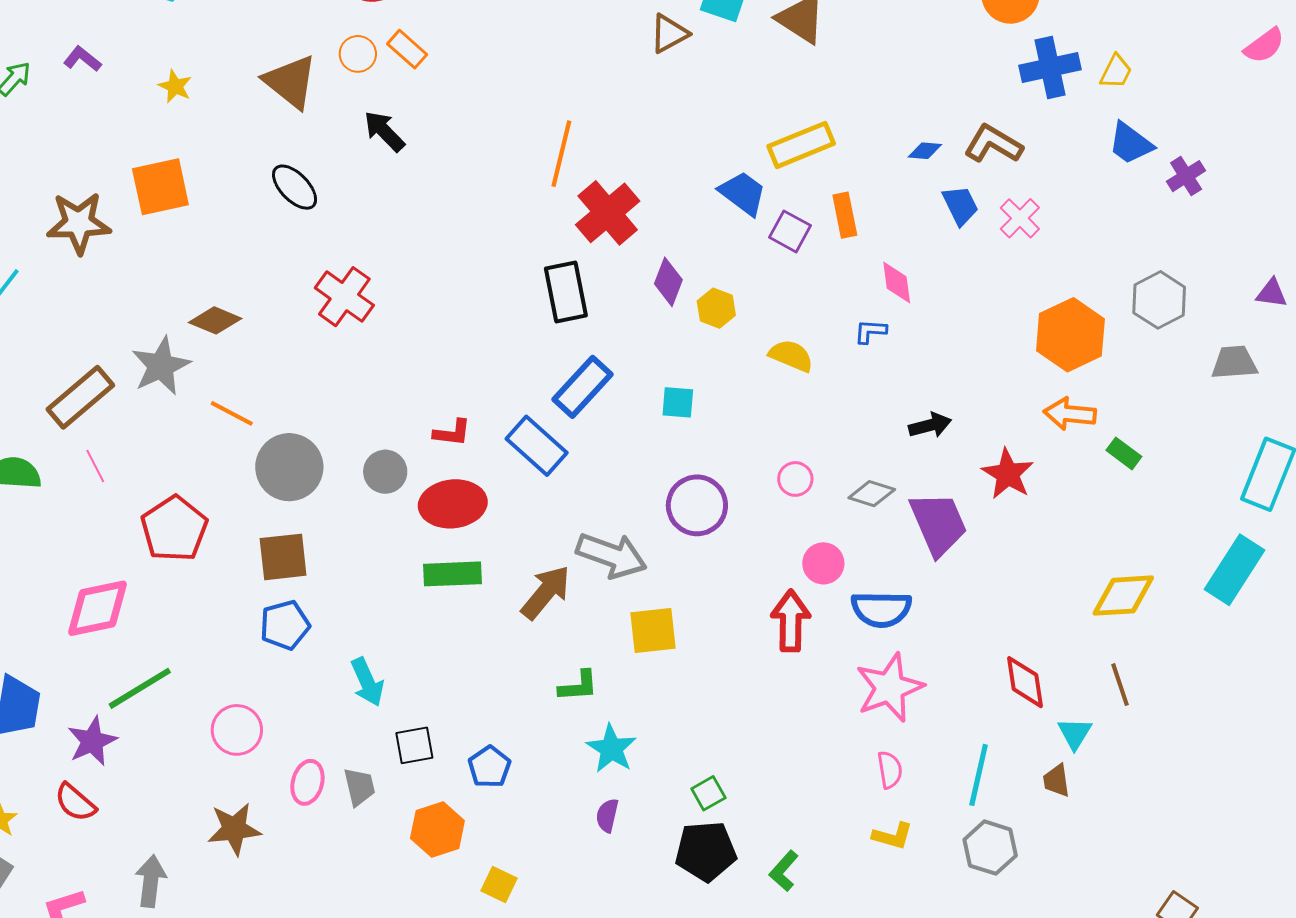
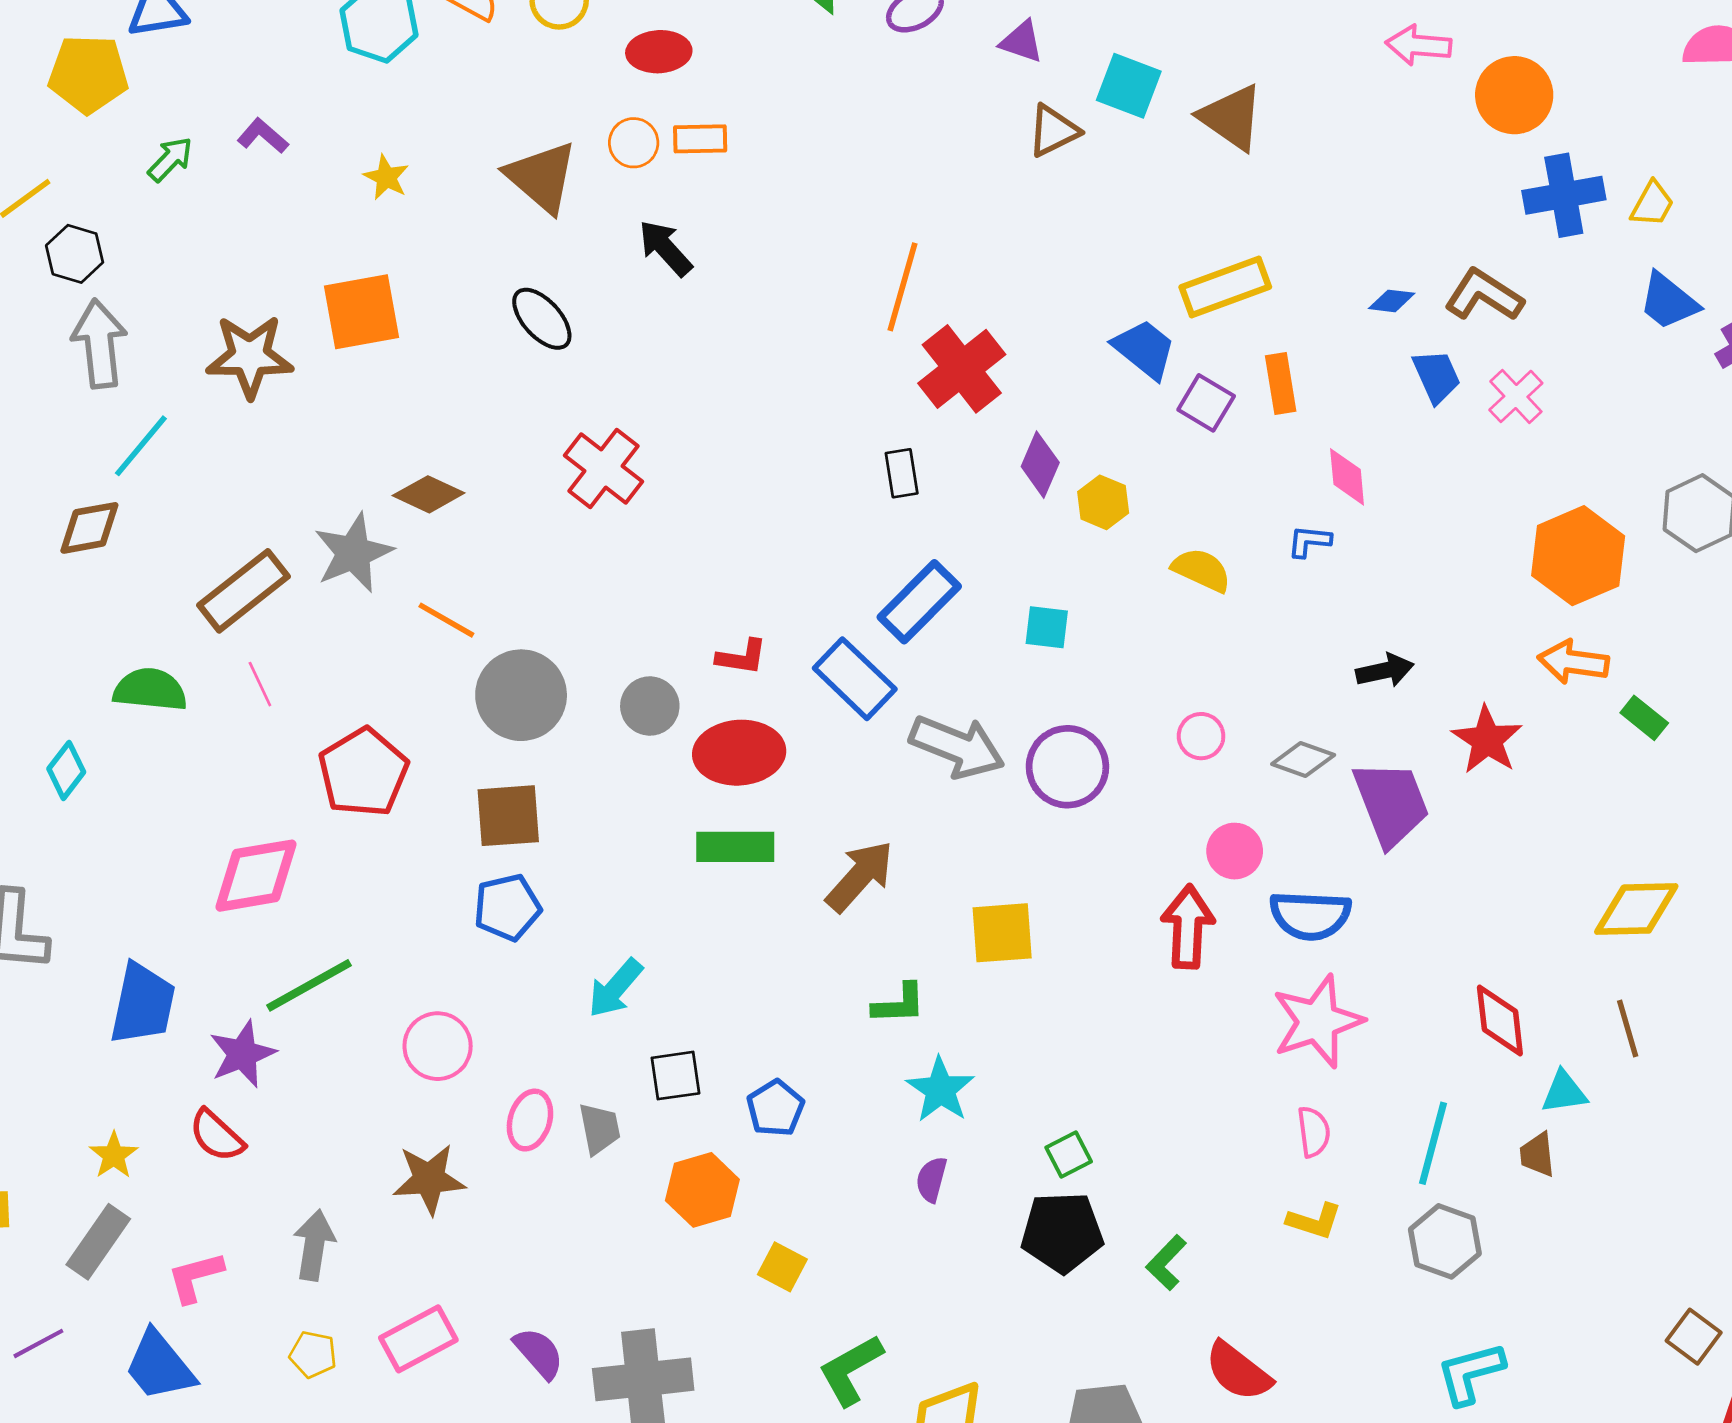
orange rectangle: (407, 49) -> (700, 139), turned -45
black rectangle: (566, 292) -> (902, 473), size x0.6
gray arrow: (612, 555) -> (957, 747), moved
cyan arrow: (367, 682) -> (615, 988), turned 63
cyan triangle: (1075, 733) -> (1564, 1092), turned 48

